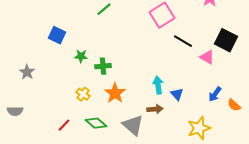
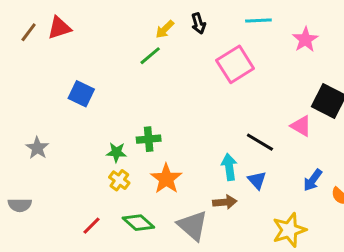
black line: (183, 41) -> (260, 142), moved
green star: (81, 56) -> (116, 152), moved

